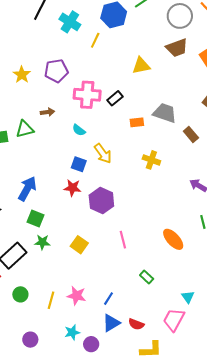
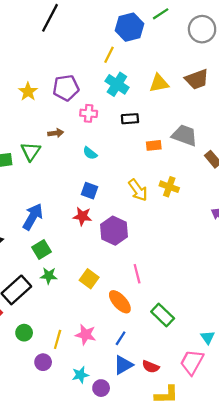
cyan cross: (70, 22) -> (117, 84), moved
brown trapezoid: (177, 48) -> (197, 79), moved
pink cross: (87, 95) -> (89, 113), moved, size x0.6
black rectangle: (115, 98) -> (130, 119), turned 35
green triangle: (25, 129) -> (31, 151), turned -42
yellow arrow: (103, 153) -> (138, 190), moved
green square: (36, 218) -> (41, 250), turned 36
orange ellipse: (173, 239) -> (120, 302), moved
green rectangle: (147, 277) -> (163, 315), size x1.5
purple circle: (30, 340) -> (43, 362), moved

